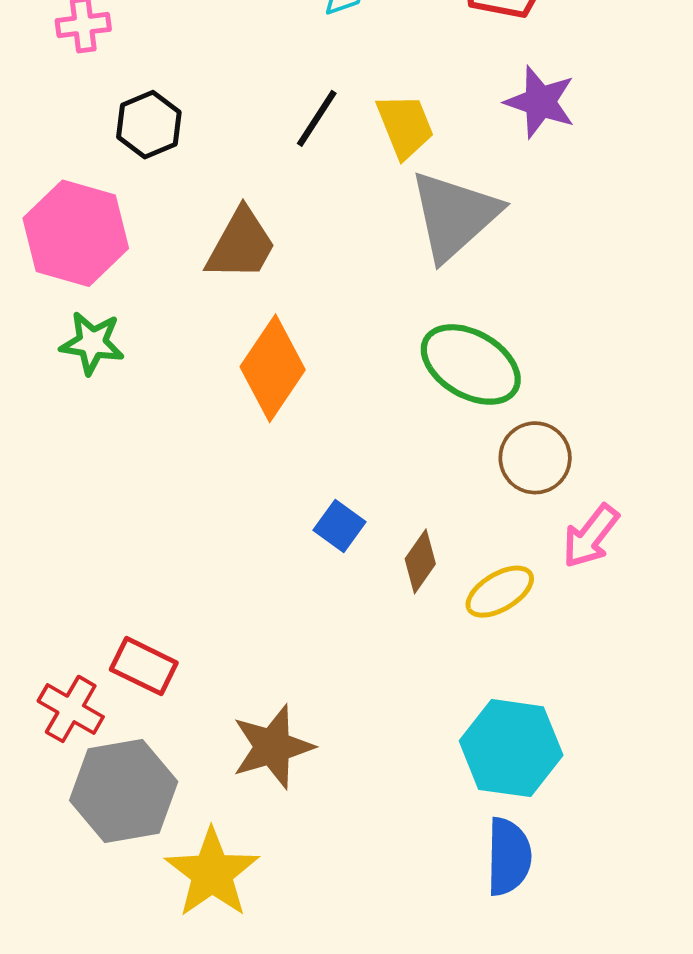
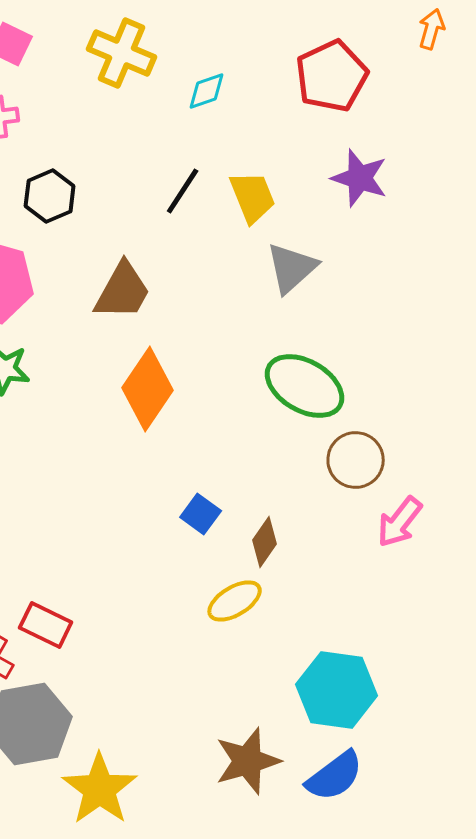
gray triangle: (454, 216) -> (292, 268), size x0.7
yellow ellipse: (500, 592) -> (235, 601), moved
brown star: (273, 747) -> (248, 761), moved
blue semicircle: (509, 857) -> (335, 776), turned 52

